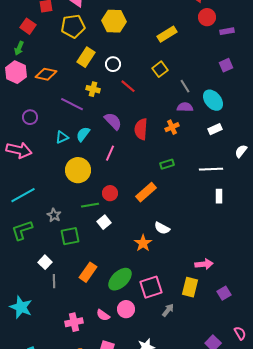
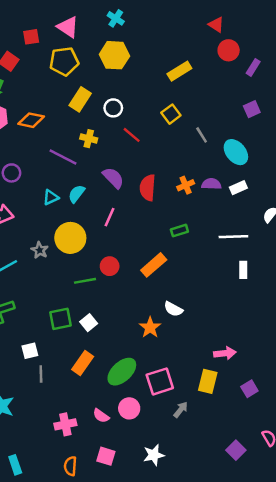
purple rectangle: (227, 31) -> (253, 67), turned -48
purple semicircle: (185, 107) -> (211, 184), moved
gray star: (54, 215) -> (40, 250), moved
white square: (104, 222) -> (89, 323), moved
white square: (45, 262) -> (30, 351), turned 32

